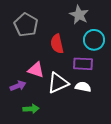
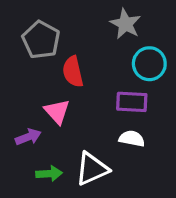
red semicircle: (57, 44) -> (73, 72), moved
pink triangle: (36, 70) -> (57, 111), turned 30
white triangle: (58, 83) -> (92, 169), moved

